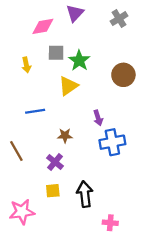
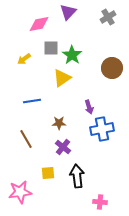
yellow arrow: (26, 65) -> (24, 59), turned 64
brown line: (16, 151) -> (26, 139), moved
purple cross: (55, 162) -> (63, 147), moved

